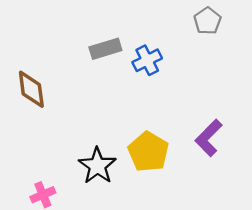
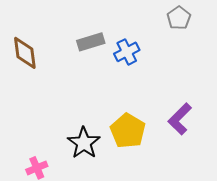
brown diamond: (31, 89) -> (25, 53), moved

